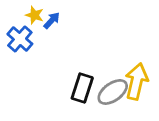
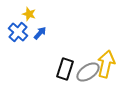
blue arrow: (52, 20) -> (40, 33), moved

